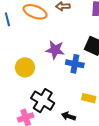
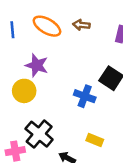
purple star: (55, 50) -> (37, 65), moved

